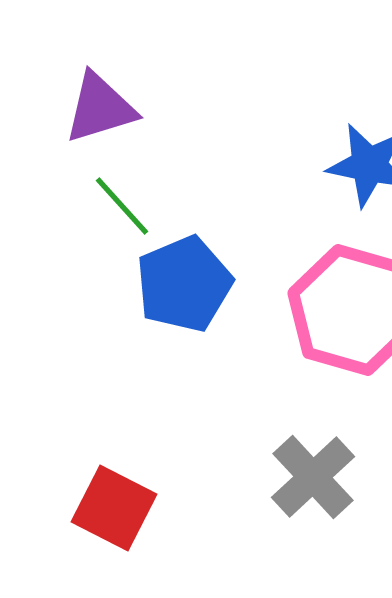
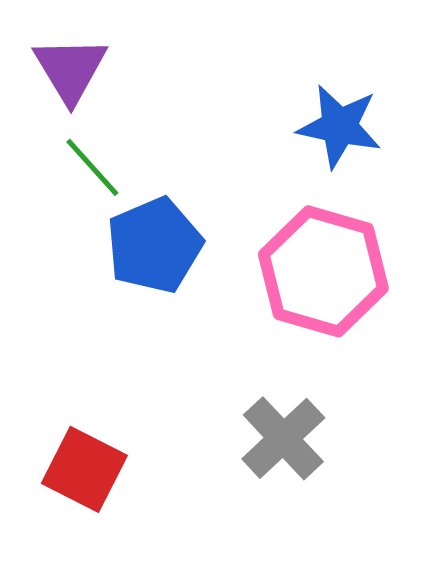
purple triangle: (100, 108) -> (70, 69), turned -44

